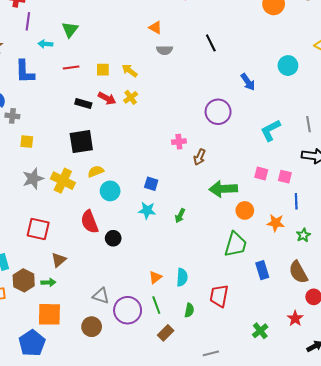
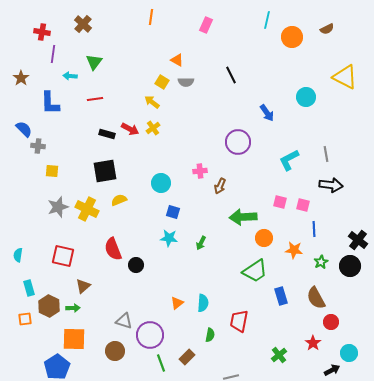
yellow square: (103, 70) -> (162, 82), moved, turned 32
cyan circle: (110, 191) -> (161, 183), moved
green trapezoid: (236, 244) -> (255, 271), turned 40
green line: (156, 305) -> (161, 363), moved

